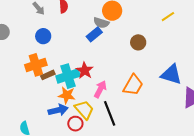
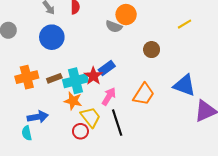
blue rectangle: (94, 34) -> (107, 68), moved
blue circle: (43, 36) -> (52, 37), size x1.5
orange cross: (36, 65) -> (27, 77), moved
blue arrow: (58, 110) -> (38, 117), moved

